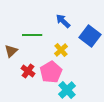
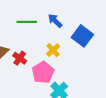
green line: (32, 35) -> (27, 22), moved
red cross: (28, 71) -> (20, 58), moved

